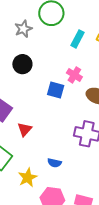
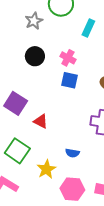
pink cross: (74, 75) -> (68, 58), moved
red triangle: (25, 129) -> (41, 121), turned -42

